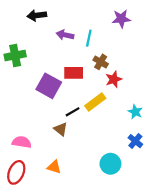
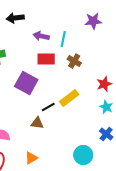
red rectangle: (74, 73) -> (46, 59), moved
red star: (114, 79) -> (104, 84), moved
brown triangle: (61, 129) -> (37, 123), turned -32
orange triangle: (54, 167) -> (31, 158), turned -48

